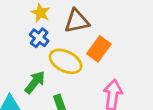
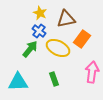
green arrow: (35, 82) -> (30, 49), moved

